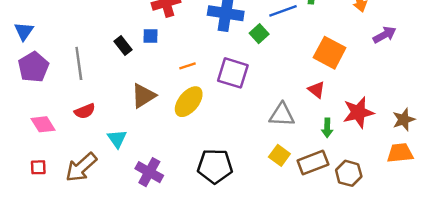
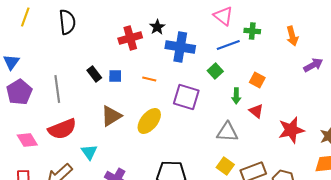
green square: (259, 34) -> (215, 71), moved
blue square: (150, 36) -> (115, 76), moved
orange square: (330, 53) -> (257, 80), moved, size x0.6
orange line: (187, 66) -> (149, 79), moved, turned 32
red semicircle: (85, 111) -> (62, 129), size x1.6
green arrow: (327, 128) -> (236, 96), moved

